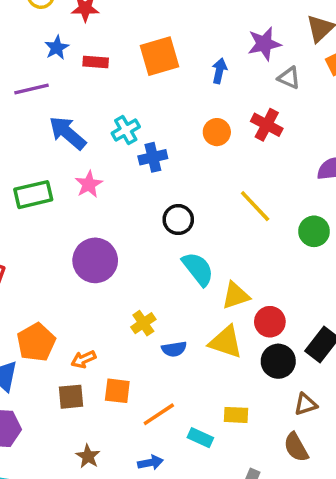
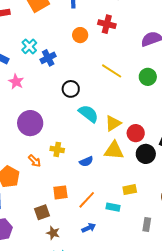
yellow cross: (143, 323) -> (57, 149), moved, turned -32
orange arrow: (84, 359) -> (35, 161), moved, turned -96
brown square: (71, 397) -> (42, 212), moved

